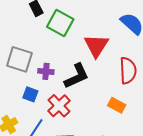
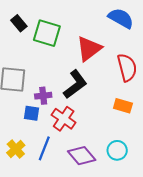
red triangle: (96, 46) -> (89, 49), turned 32
purple cross: (46, 71) -> (43, 96), moved

